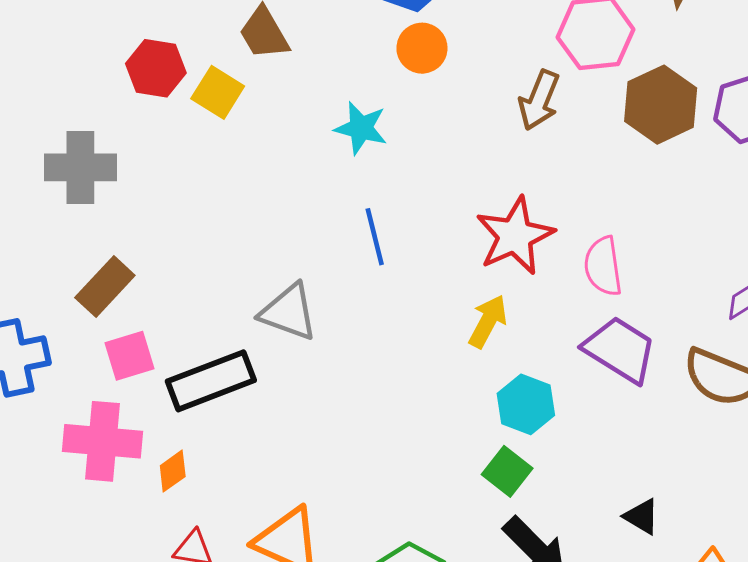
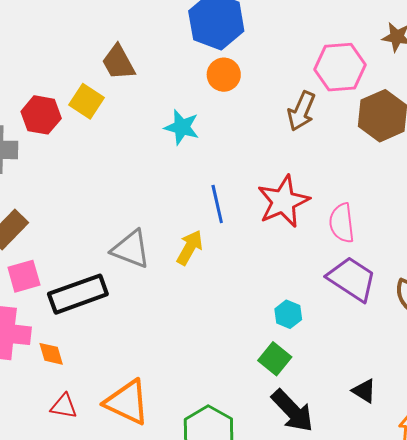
red hexagon: (156, 68) -> (41, 115), moved
blue line: (375, 237) -> (217, 204), moved
yellow arrow: (488, 321) -> (190, 248), moved
cyan hexagon: (526, 404) -> (288, 314), size x0.7
orange diamond: (173, 471) -> (51, 354), turned -72

